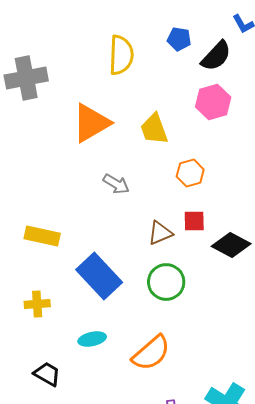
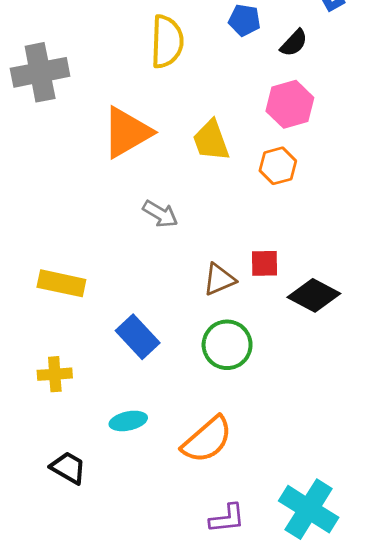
black semicircle: (216, 56) -> (294, 43), size x0.7
orange hexagon: (190, 173) -> (278, 166), moved
blue rectangle: (99, 276) -> (138, 337), size x0.7

